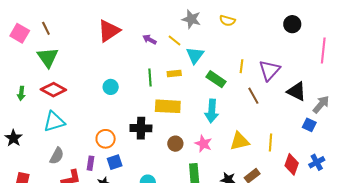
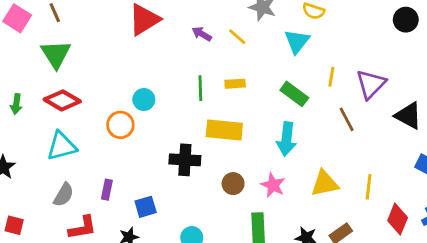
cyan triangle: (195, 55) -> (297, 41), moved
orange circle: (106, 139) -> (120, 125), moved
purple rectangle: (91, 163) -> (107, 190), moved

